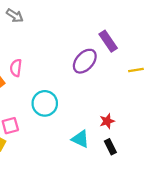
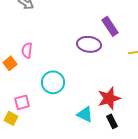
purple ellipse: (85, 61) -> (89, 44), turned 55
red star: (107, 121) -> (109, 98), size x1.6

